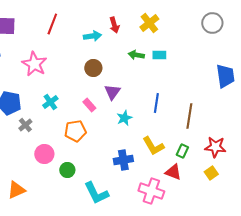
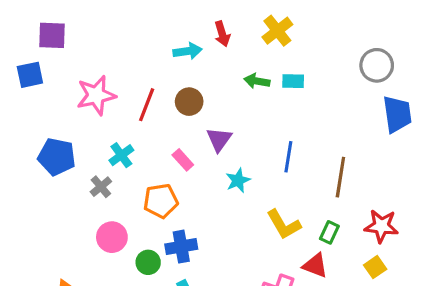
gray circle: (212, 23) -> (377, 65), moved
red line: (52, 24) -> (147, 105), moved
pink star: (34, 64) -> (96, 95), turned 30
gray cross: (25, 125) -> (101, 187), moved
blue cross: (123, 160) -> (181, 247), moved

